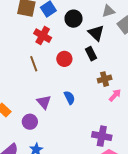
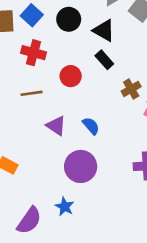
brown line: (34, 64) -> (32, 93), turned -63
purple triangle: (44, 102) -> (56, 126), moved
purple circle: (30, 122) -> (81, 166), moved, size x1.5

